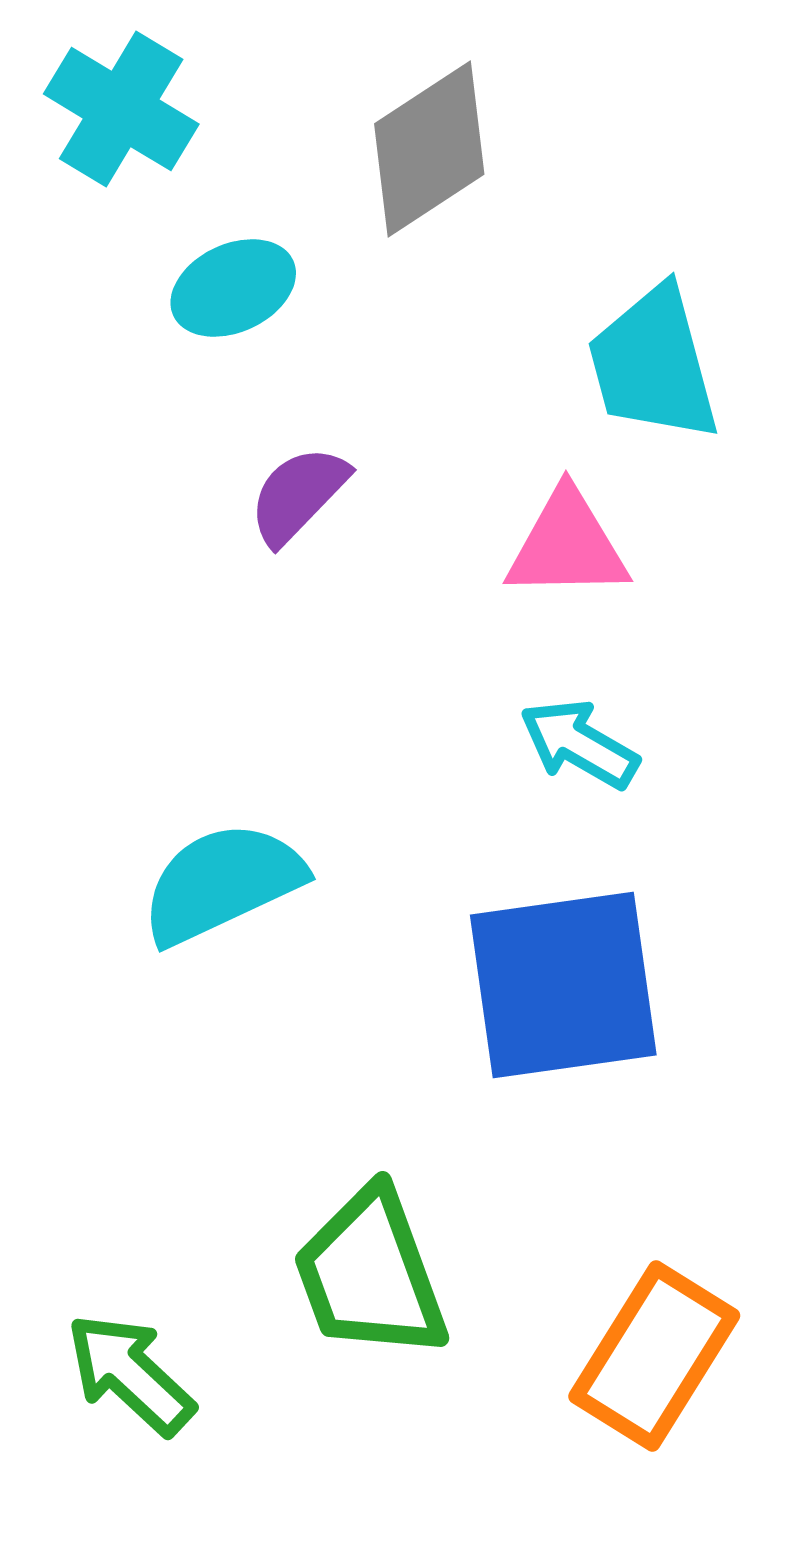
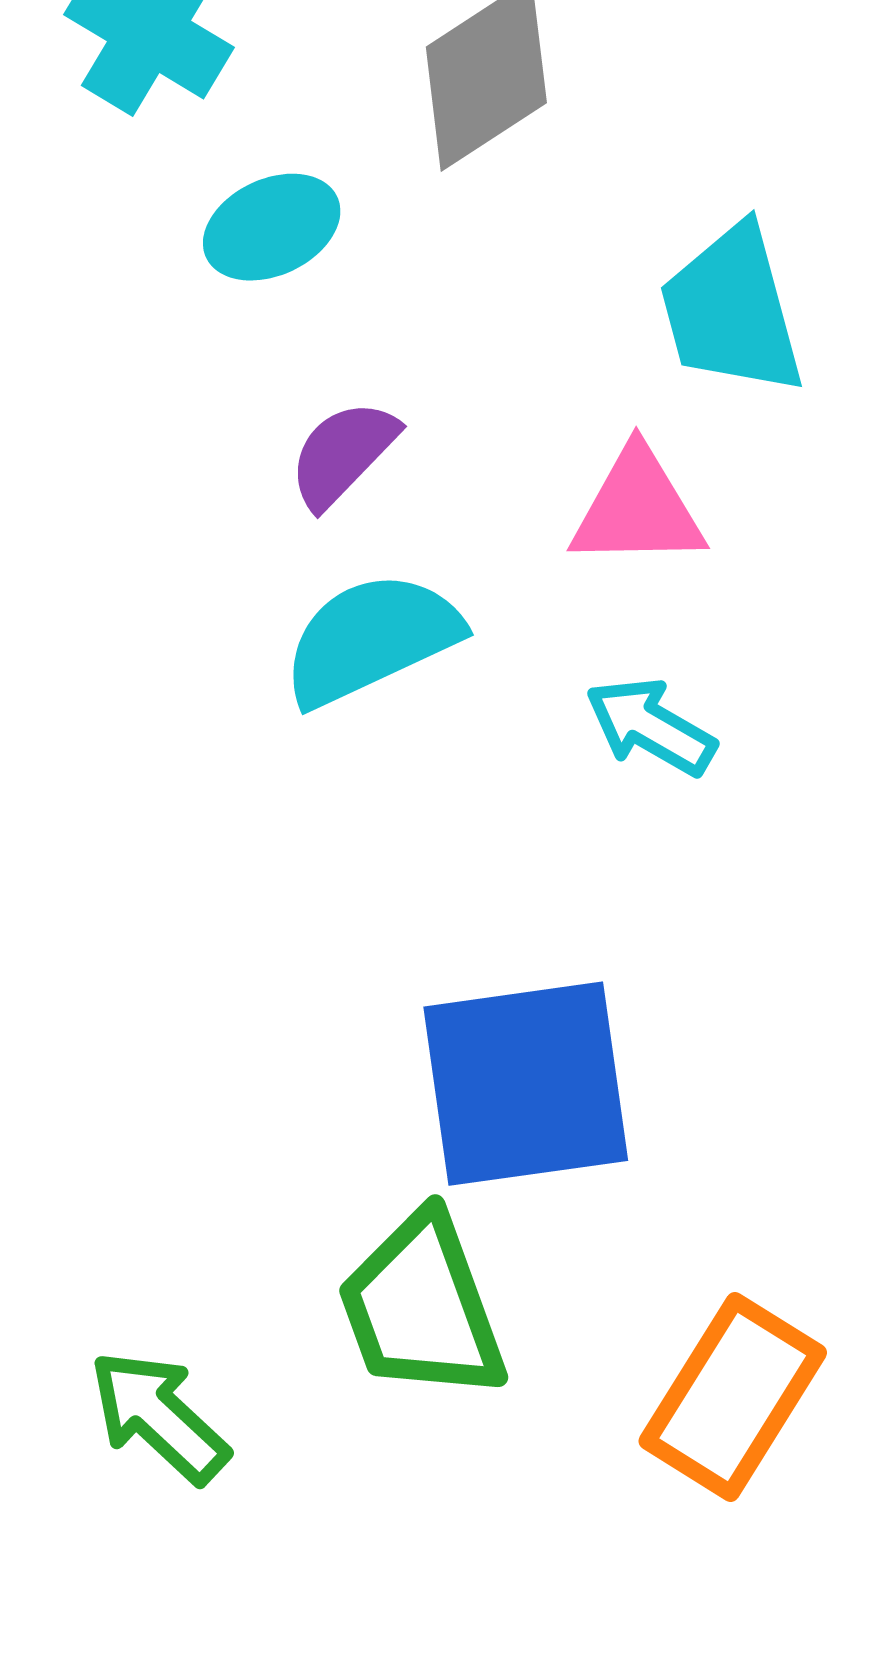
cyan semicircle: (222, 883) -> (371, 639), moved
blue square: (563, 985) -> (526, 1084), moved

